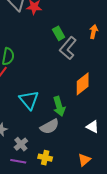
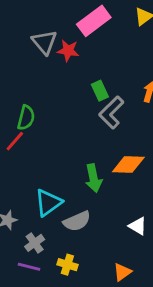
orange diamond: (83, 84) -> (128, 165), turned 35
cyan triangle: (29, 100) -> (48, 203), moved, turned 30
green arrow: (59, 106) -> (94, 178), moved

